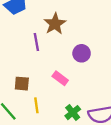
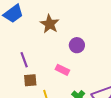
purple line: (36, 42) -> (24, 60), moved

